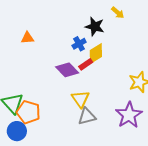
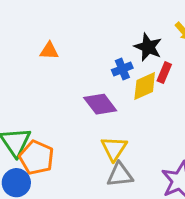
red rectangle: (86, 64) -> (164, 73), moved, turned -40

